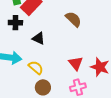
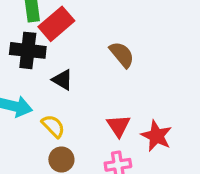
black cross: (15, 23) -> (28, 50), size x1.5

